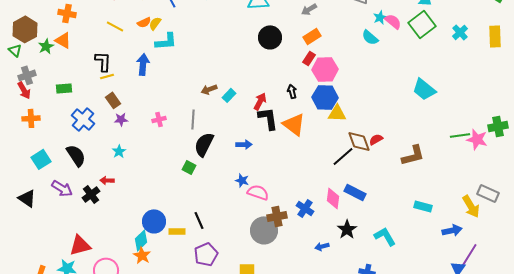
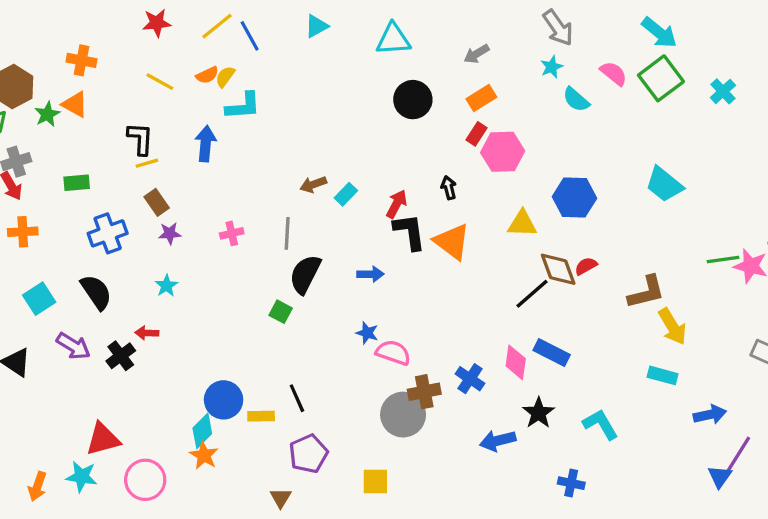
cyan star: (380, 17) -> (552, 67), moved
blue hexagon: (325, 97) -> (574, 197), moved
blue cross: (83, 119) -> (108, 233), turned 30
yellow arrow: (471, 206) -> (672, 326), moved
blue arrow: (322, 246) -> (498, 441), size x1.5

